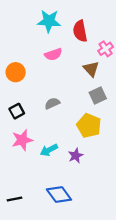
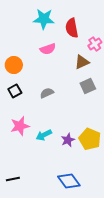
brown triangle: (91, 69) -> (82, 62), turned 49
black square: (17, 111) -> (15, 91), moved
yellow pentagon: (89, 126) -> (90, 139), moved
blue diamond: (59, 194) -> (69, 181), moved

